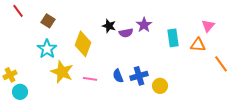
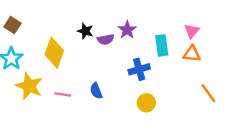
pink triangle: (208, 26) -> (192, 31), moved
orange line: (221, 64) -> (208, 93), moved
blue cross: (139, 76) -> (139, 69), moved

